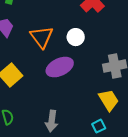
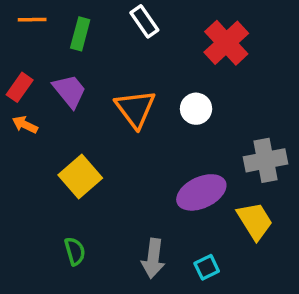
purple ellipse: (60, 67) -> (201, 192), moved
cyan square: (99, 126) -> (207, 267), moved

